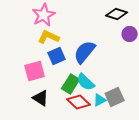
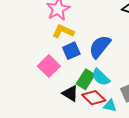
pink square: (35, 71) -> (49, 66), turned -30
black triangle: (41, 98) -> (70, 93), moved
cyan triangle: (100, 100) -> (110, 106), moved, turned 40

